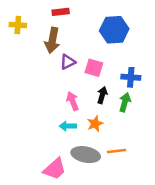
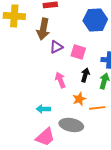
yellow cross: (18, 25) -> (14, 16), size x1.5
cyan arrow: (68, 126) -> (43, 109), moved
orange line: (117, 151) -> (97, 108), moved

